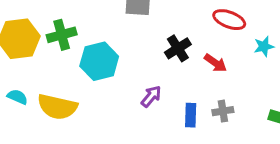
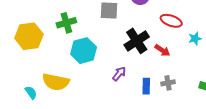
green cross: (62, 35) -> (66, 23), moved
black cross: (178, 48) -> (137, 41), size x1.4
cyan semicircle: (17, 97) -> (31, 93), moved, turned 32

